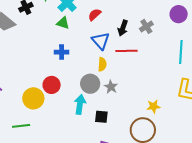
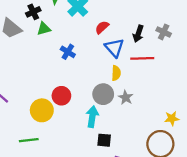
red semicircle: (95, 15) -> (102, 27), moved
green triangle: (63, 23) -> (44, 29), moved, turned -32
gray cross: (146, 26) -> (164, 32), turned -32
blue cross: (62, 52) -> (68, 52), moved, turned 32
black square: (101, 117) -> (104, 140), moved

